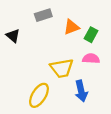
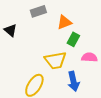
green rectangle: (91, 35) -> (73, 39), moved
pink semicircle: (91, 58) -> (89, 57), moved

